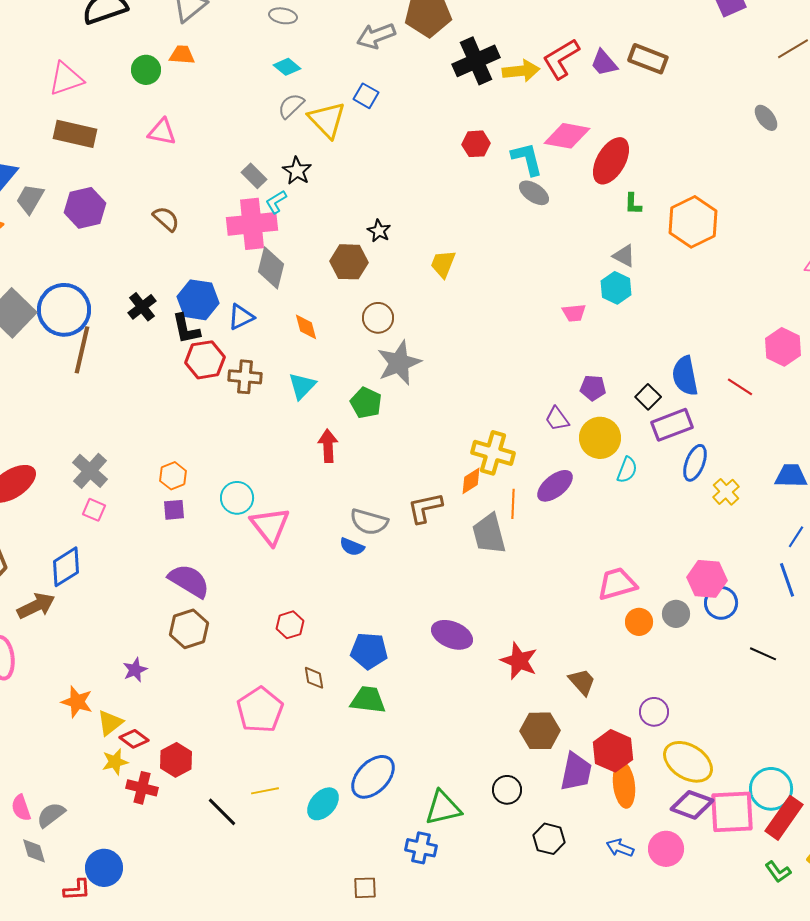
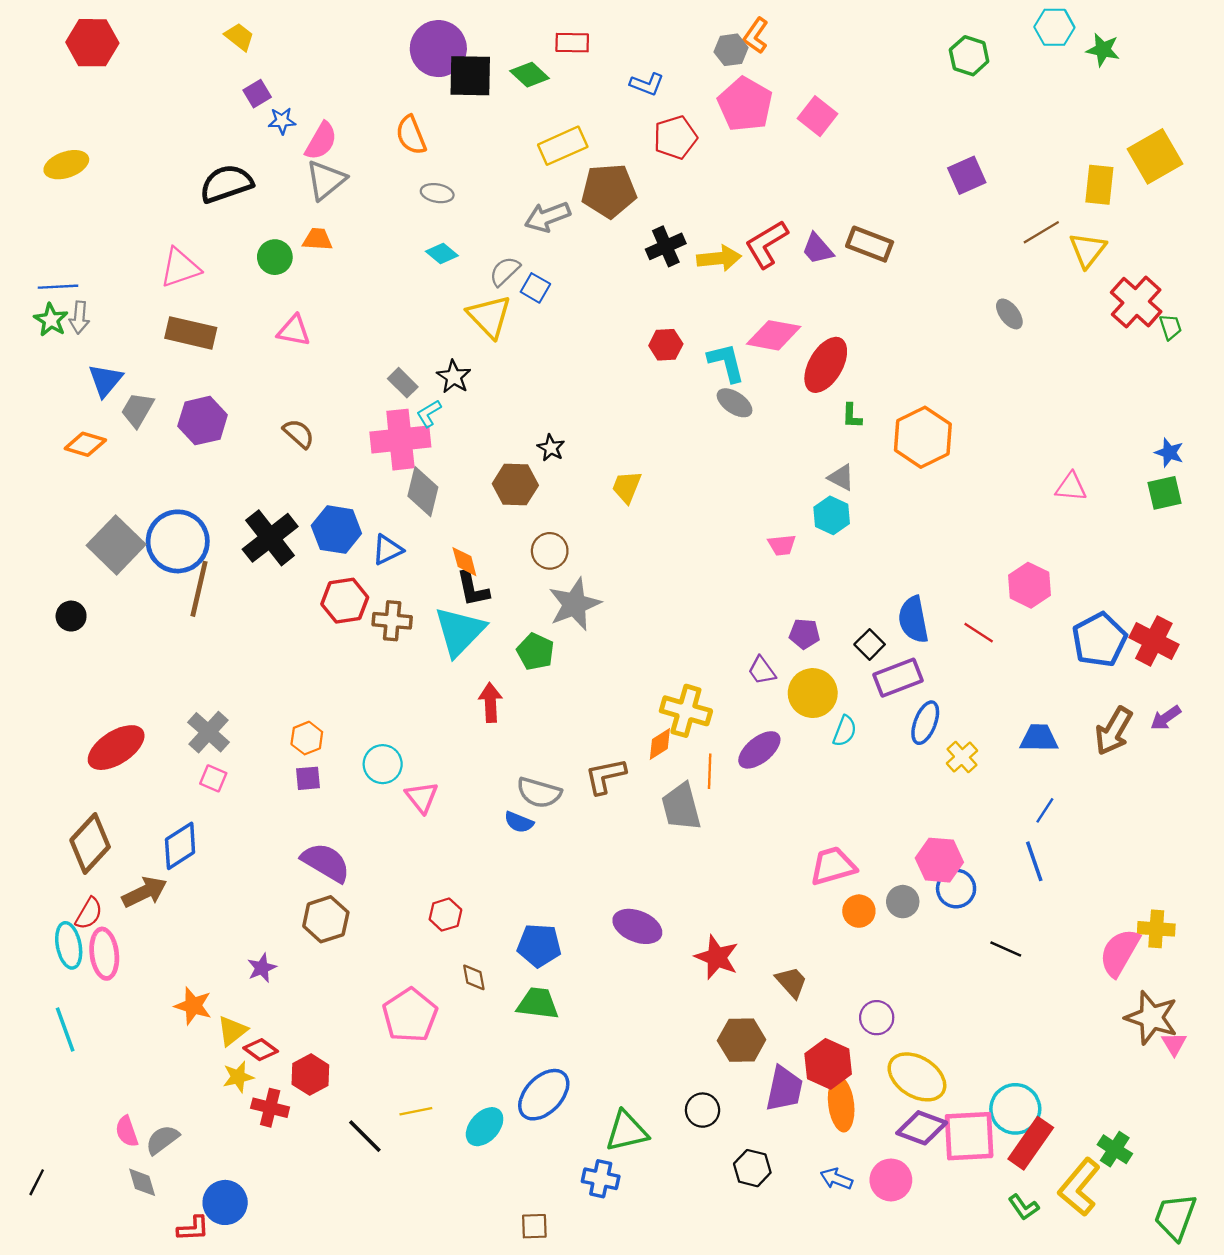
black cross: (476, 61) -> (666, 246), size x0.7
gray semicircle: (291, 106) -> (505, 271), moved
black cross: (142, 307) -> (270, 538), size x1.6
black L-shape: (186, 329) -> (473, 589), moved
cyan triangle: (302, 386) -> (460, 631), size x1.6
pink triangle: (270, 526) -> (422, 797), size x0.7

